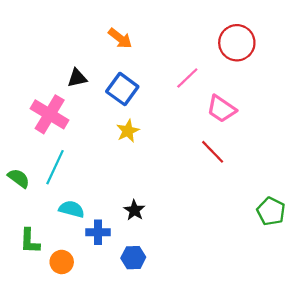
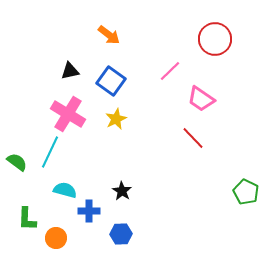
pink cross: (50, 114) -> (68, 114), moved

